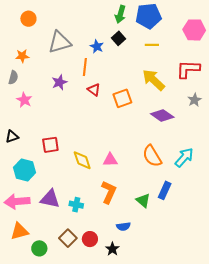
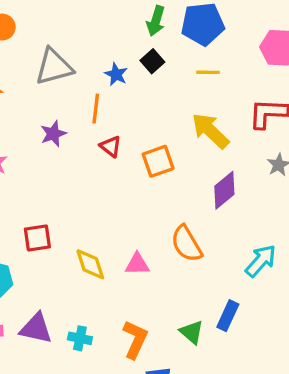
purple diamond: (162, 115) -> (224, 190), turned -75
orange semicircle: (152, 156) -> (186, 244), moved
orange L-shape: (109, 192) -> (135, 339), moved

